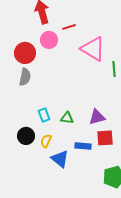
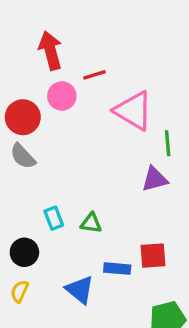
gray semicircle: (25, 77) -> (23, 156), turned 126
purple triangle: (97, 117) -> (155, 179), moved
yellow semicircle: (46, 141) -> (20, 291), moved

